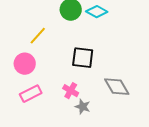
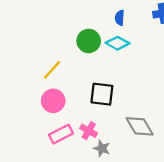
pink circle: (25, 64) -> (53, 101), moved
pink rectangle: (31, 94) -> (61, 134), moved

